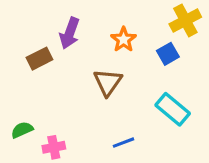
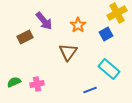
purple arrow: (70, 33) -> (44, 21), turned -60
blue line: (124, 143) -> (90, 90), moved
pink cross: (54, 147) -> (37, 84), moved

